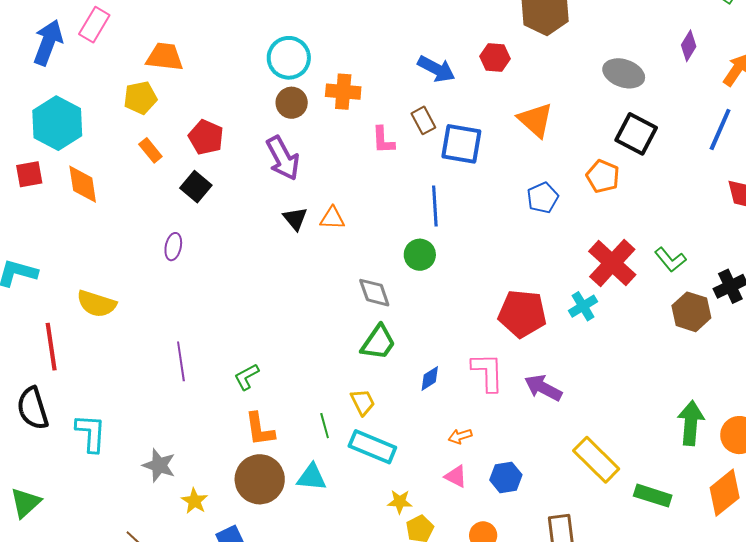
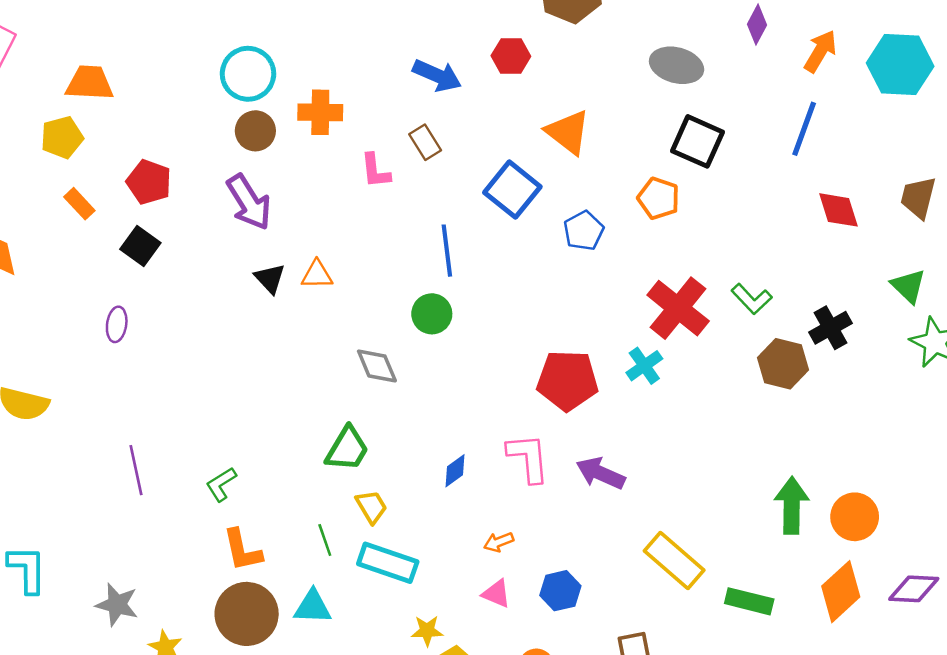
blue square: (461, 144) -> (512, 190), moved, turned 33
green trapezoid: (378, 342) -> (347, 449), moved

